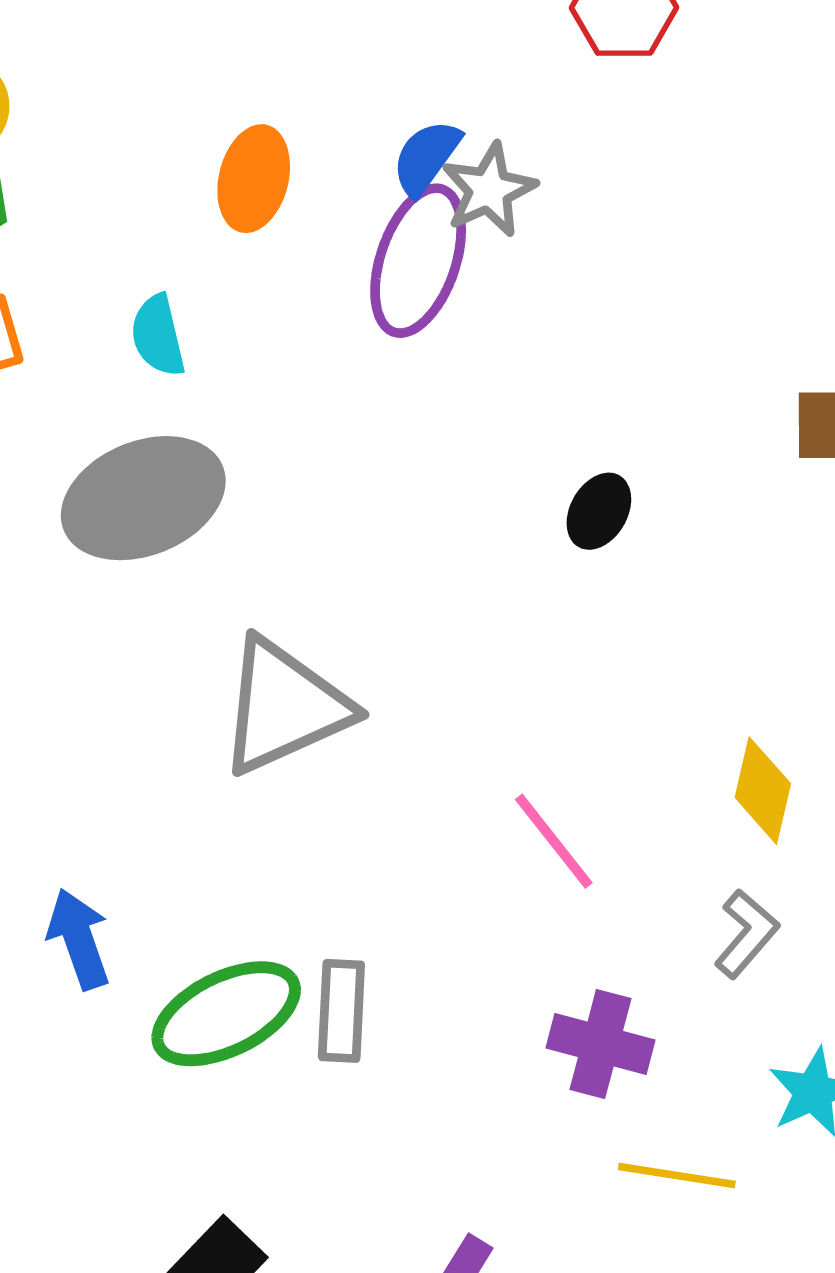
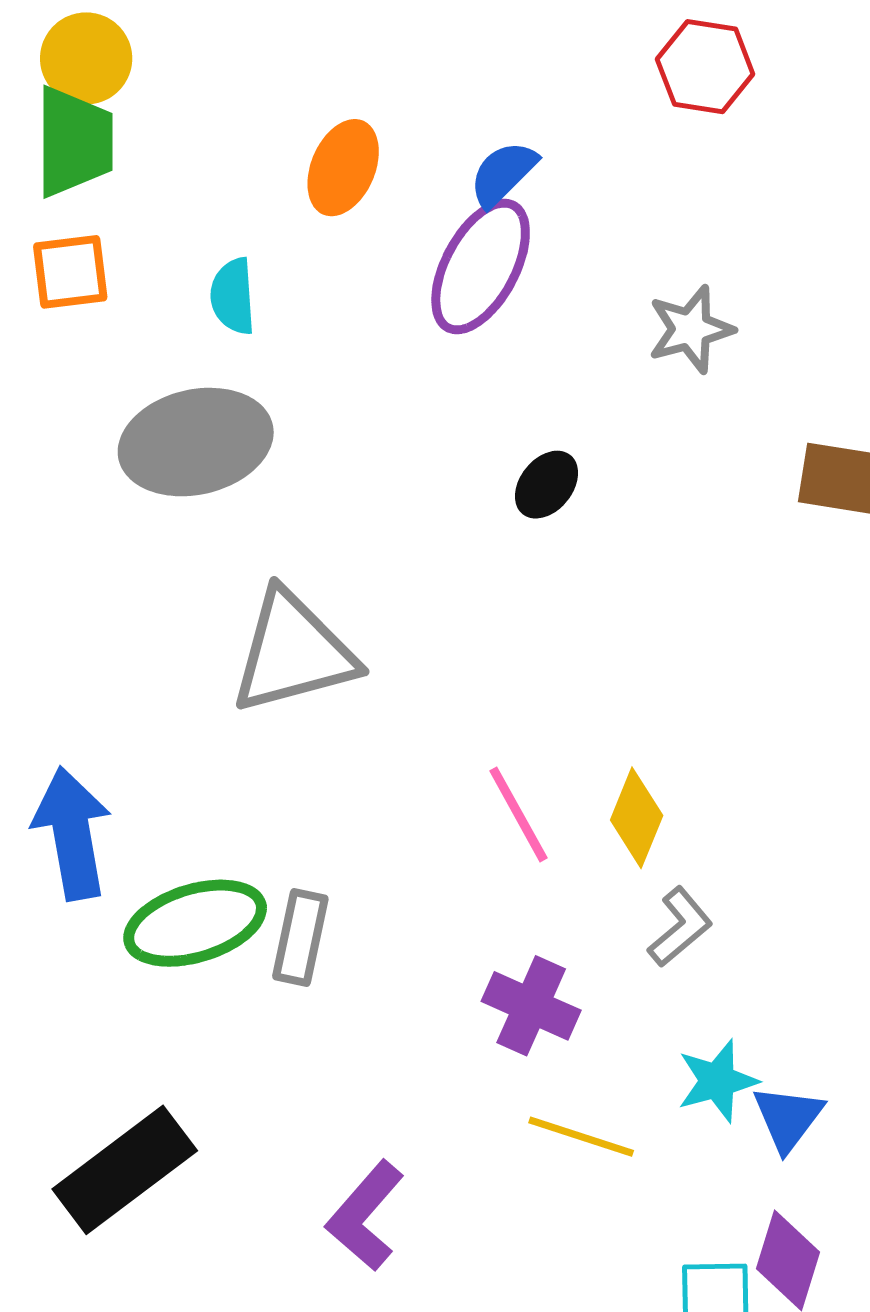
gray star: (489, 190) -> (691, 329), moved
black ellipse: (599, 511) -> (547, 485), moved
yellow diamond: (763, 791) -> (637, 818), moved
blue arrow: (79, 939) -> (72, 833), size x1.4

